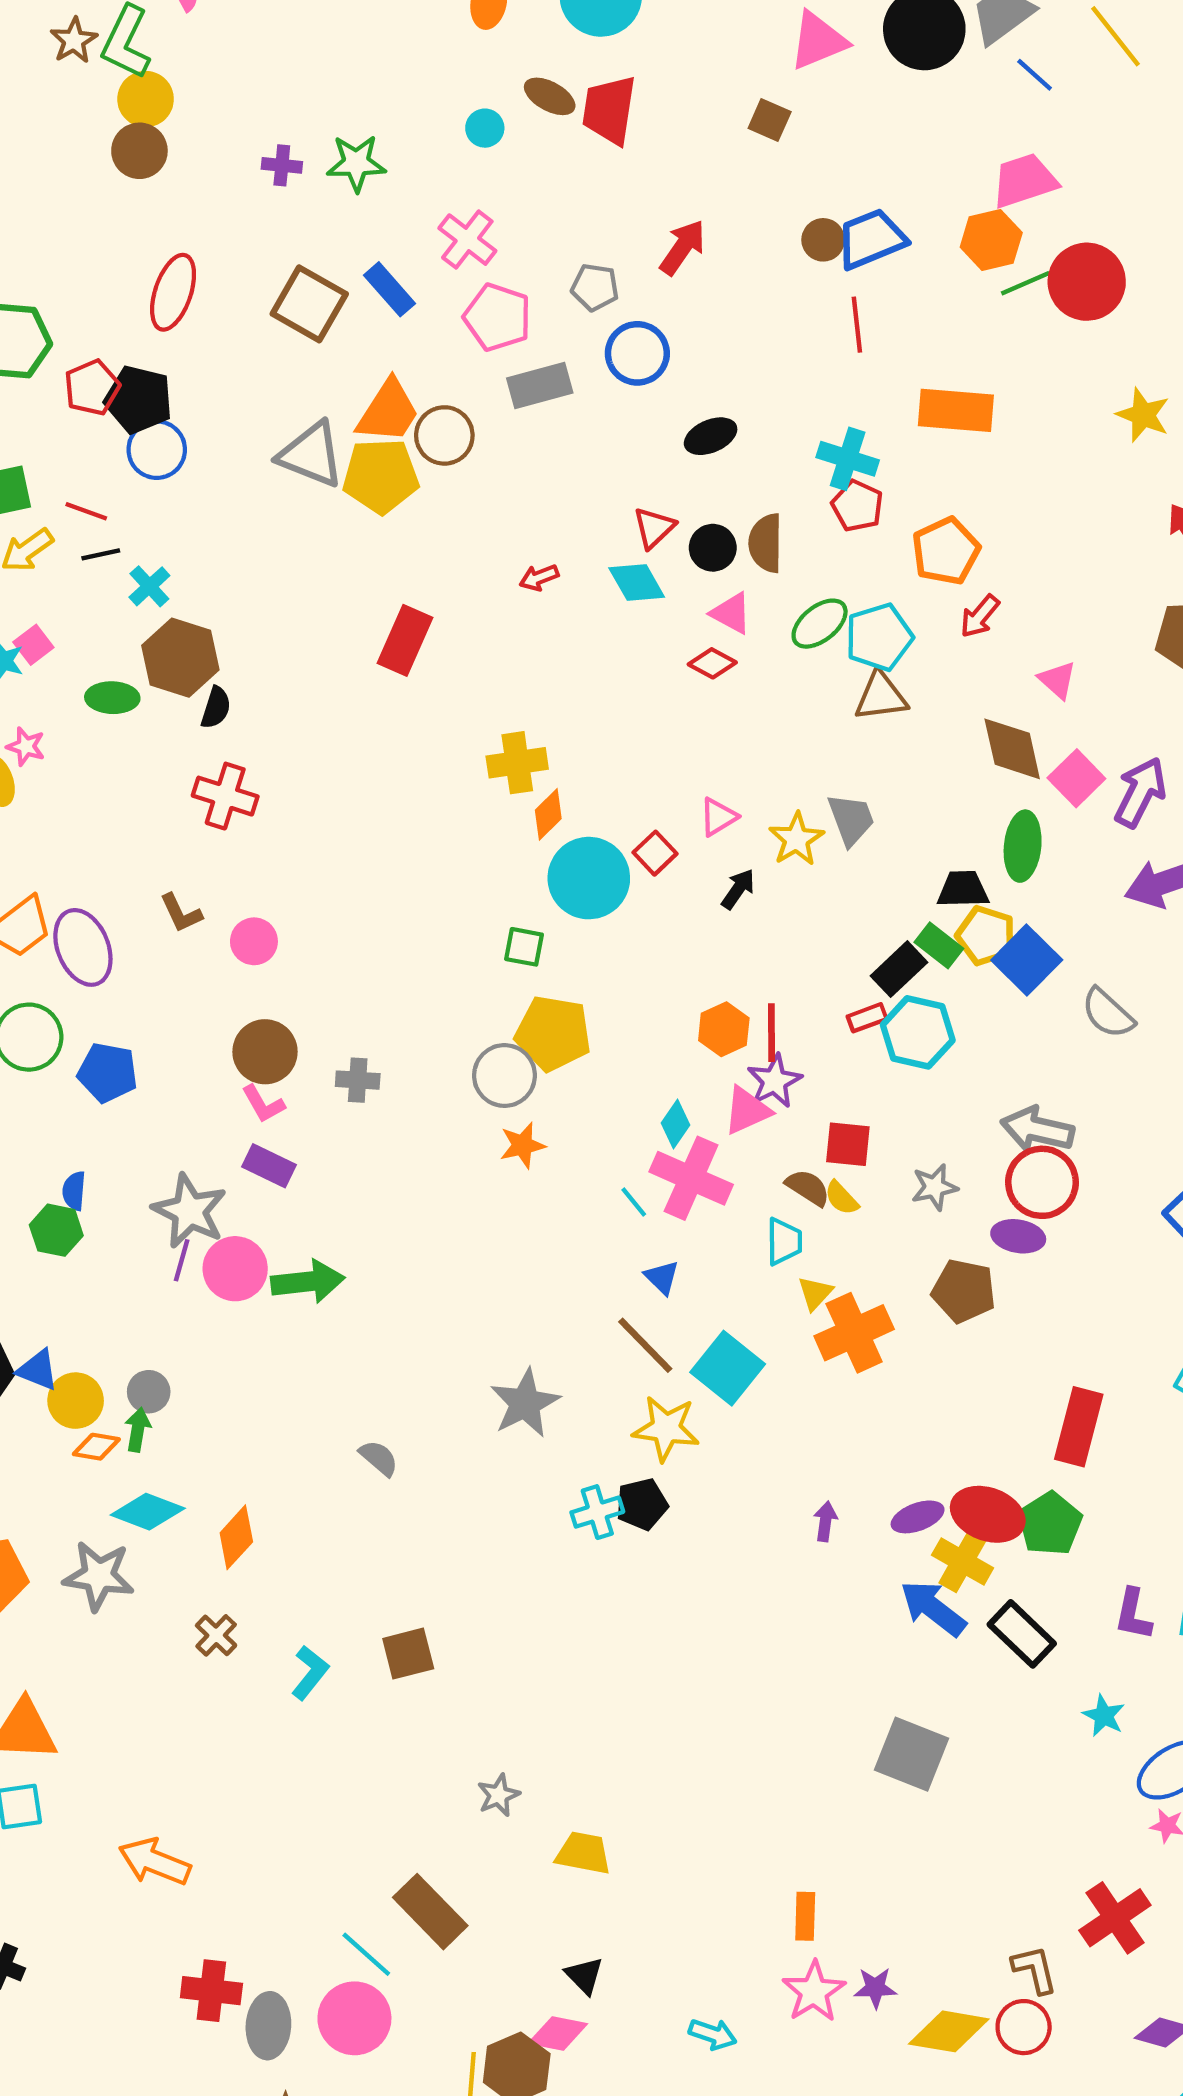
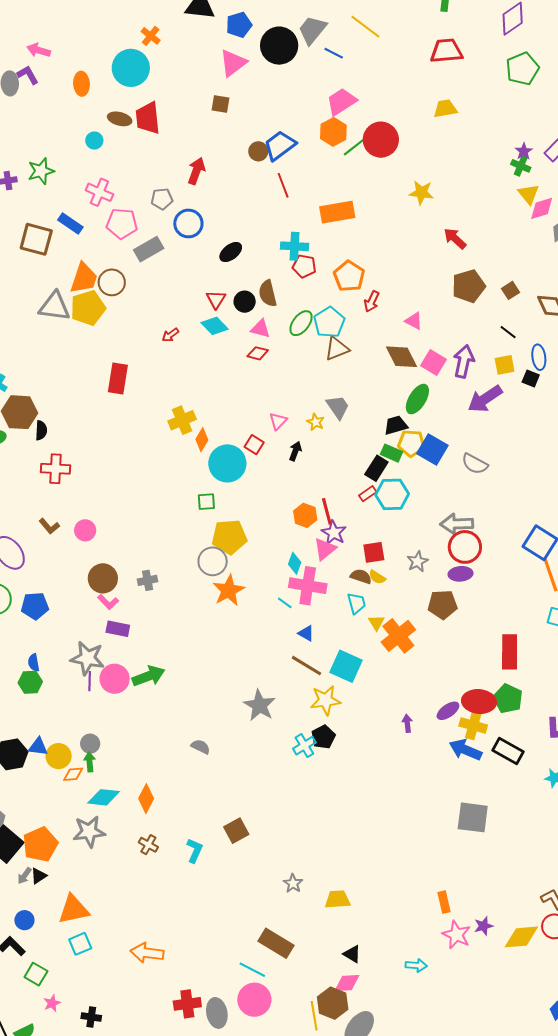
yellow star: (796, 839) -> (316, 422), size x0.7
green ellipse: (1023, 846) -> (417, 399), turned 40
orange star: (522, 1145) -> (229, 590), size x1.5

